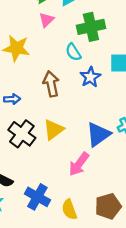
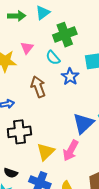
pink triangle: (46, 20) -> (27, 48), moved
yellow triangle: (54, 130) -> (46, 152), moved
black cross: (22, 134) -> (19, 132), turned -35

